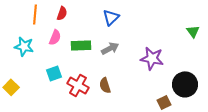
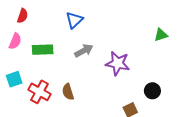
green triangle: (193, 31) -> (161, 35), turned 48
gray arrow: (110, 48) -> (84, 51), moved
black circle: (185, 84) -> (152, 91), size x0.6

